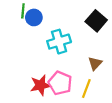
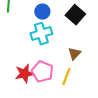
blue circle: (34, 17) -> (42, 12), moved

